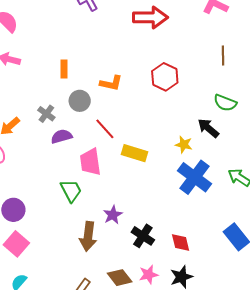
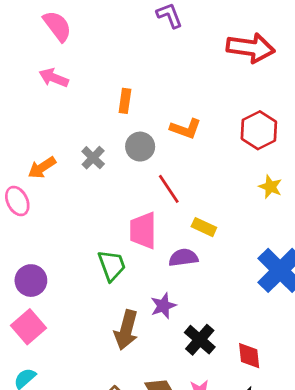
purple semicircle: (62, 136) -> (183, 258), moved
yellow star: (184, 145) -> (270, 187), moved
yellow rectangle: (134, 153) -> (204, 227), size x0.7

